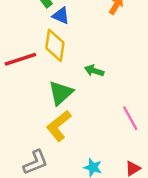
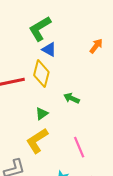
green triangle: (61, 93) -> (42, 114), size x0.6
pink line: (130, 118) -> (79, 147), moved

